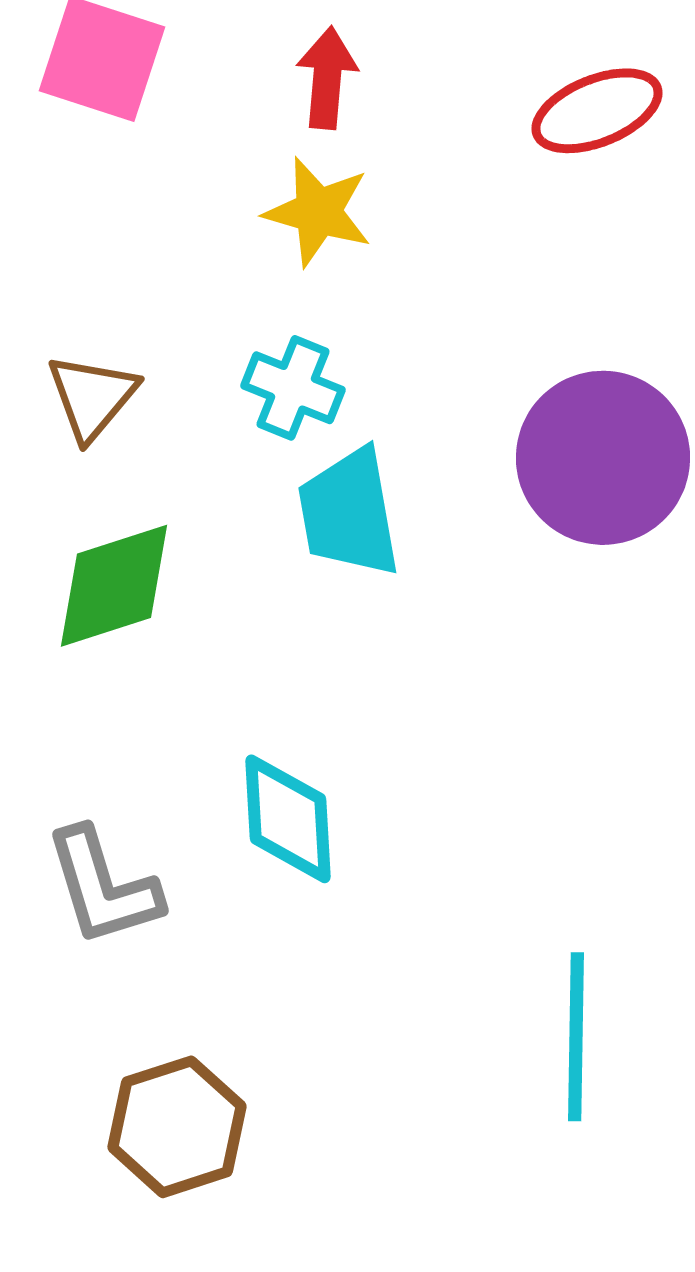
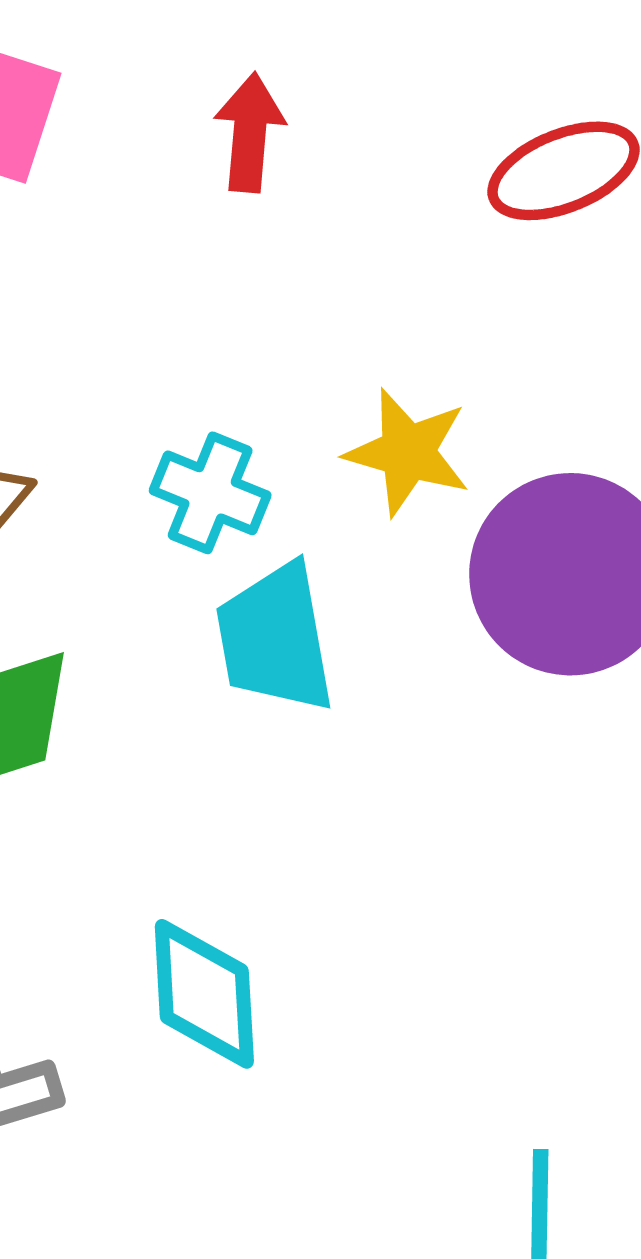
yellow star: (318, 212) -> (408, 452), moved

